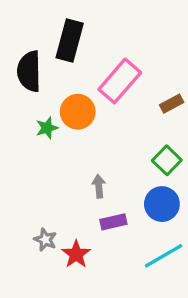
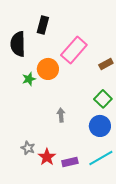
black rectangle: (70, 40) -> (43, 25), size x0.7
purple rectangle: (113, 222) -> (70, 162), moved

